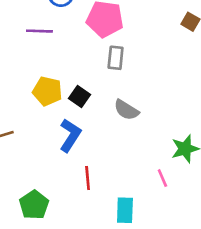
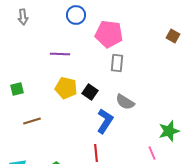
purple line: (39, 31) -> (60, 54), moved
blue L-shape: (70, 135) -> (105, 121), moved

